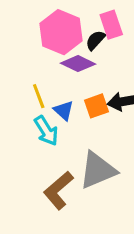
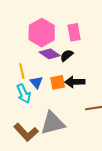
black semicircle: (95, 40) -> (67, 55), moved
brown L-shape: (58, 190) -> (26, 132), turned -100

